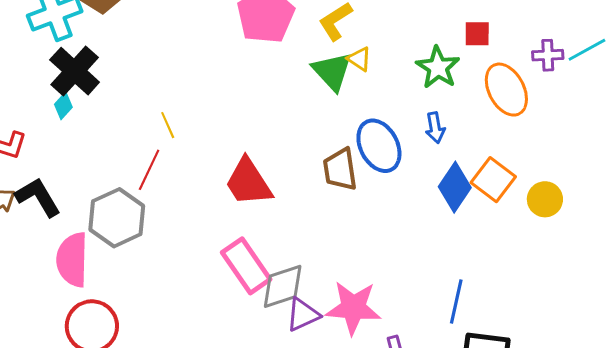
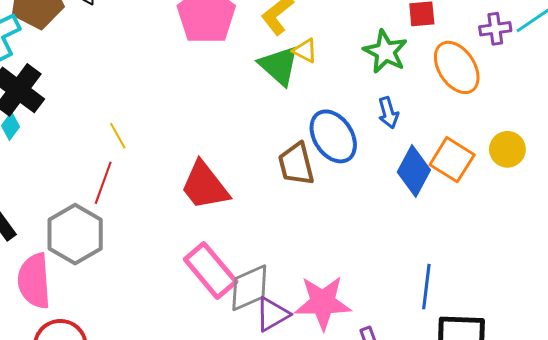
yellow circle: (545, 199) -> (507, 149), moved

